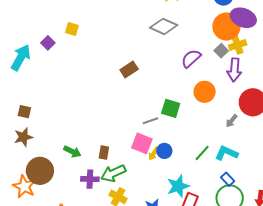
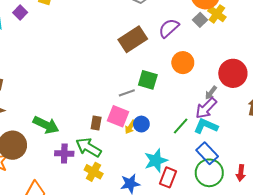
yellow cross: (238, 45) -> (217, 14), turned -36
brown rectangle: (129, 69) -> (133, 39), moved, size x1.5
purple arrow: (234, 70) -> (206, 108), moved, turned 40
green arrow: (72, 151) -> (46, 125), size x1.4
brown rectangle: (104, 152) -> (96, 123), moved
green arrow: (113, 173) -> (88, 147), turned 55
blue rectangle: (228, 179) -> (207, 153), size x1.5

